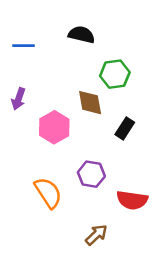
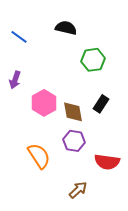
blue line: (23, 46) -> (19, 37), turned 36
brown diamond: (90, 103) -> (73, 112), moved

